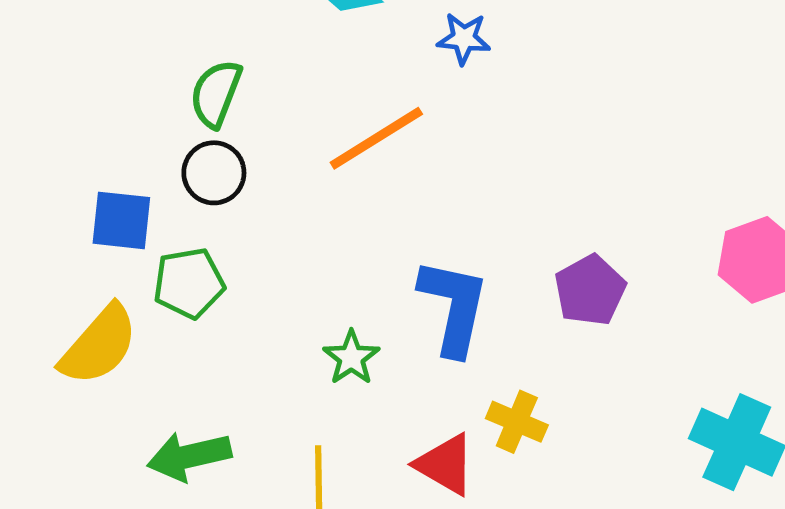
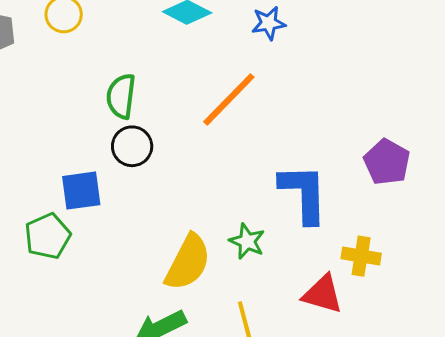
green pentagon: (189, 283) -> (48, 236), moved
yellow semicircle: (99, 345) -> (188, 262), moved

